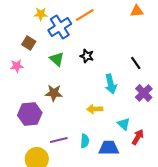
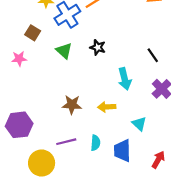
brown star: (54, 93) -> (72, 105), moved
purple hexagon: (30, 114) -> (19, 125), moved
red arrow: (138, 137) -> (158, 160), moved
blue trapezoid: (109, 148) -> (122, 151), turned -90

